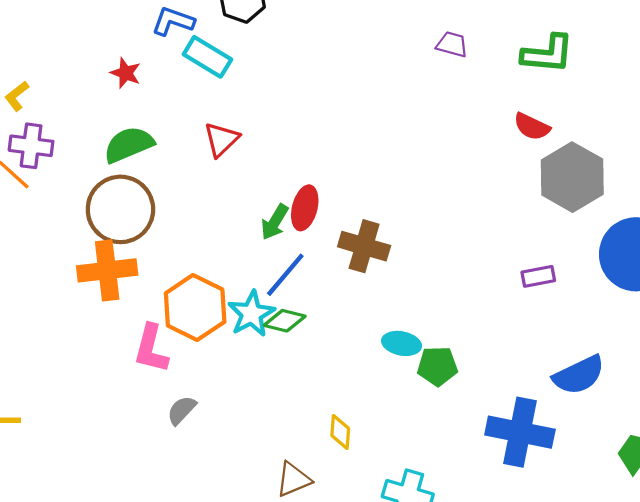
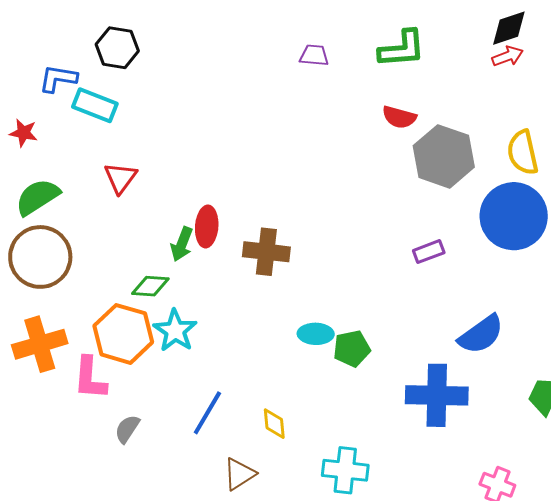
orange cross: (107, 270) -> (40, 344), moved
blue line: (285, 275) -> (207, 413), moved
green diamond: (285, 321) -> (150, 286), moved

